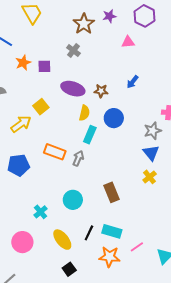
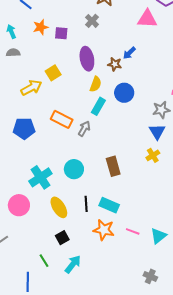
pink triangle: (128, 42) -> (147, 19), size x1.5
blue arrow: (133, 82) -> (129, 53), moved
purple ellipse: (73, 89) -> (87, 59), turned 55
cyan cross: (41, 212) -> (40, 177), size x1.6
black line: (89, 233) -> (86, 204), turned -35
pink line: (137, 247) -> (133, 231), moved, turned 48

